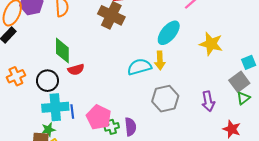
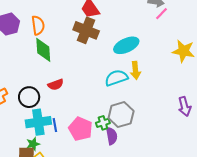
cyan ellipse: (169, 33) -> (126, 45), moved, turned 30
green diamond: (62, 51) -> (43, 50), moved
gray hexagon: (165, 99) -> (121, 115), moved
green cross: (112, 127) -> (103, 123), moved

